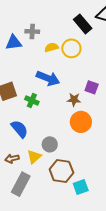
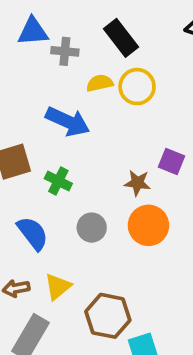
black rectangle: (83, 24) -> (121, 38), moved
blue triangle: (14, 43) -> (33, 31), moved
blue arrow: (48, 78) -> (68, 122), moved
gray circle: (50, 144) -> (92, 228), moved

